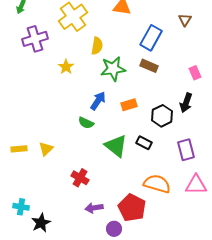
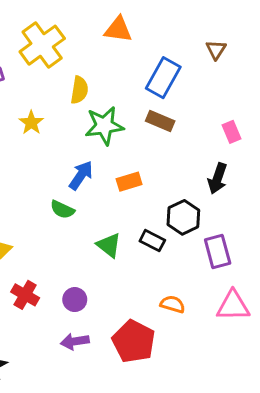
black hexagon: (162, 116) -> (183, 217), moved
green triangle: (116, 146) -> (109, 245), size x0.7
red cross: (80, 178) -> (25, 295), moved
orange semicircle: (157, 184) -> (173, 304), size x0.6
purple circle: (114, 229) -> (75, 300), moved

